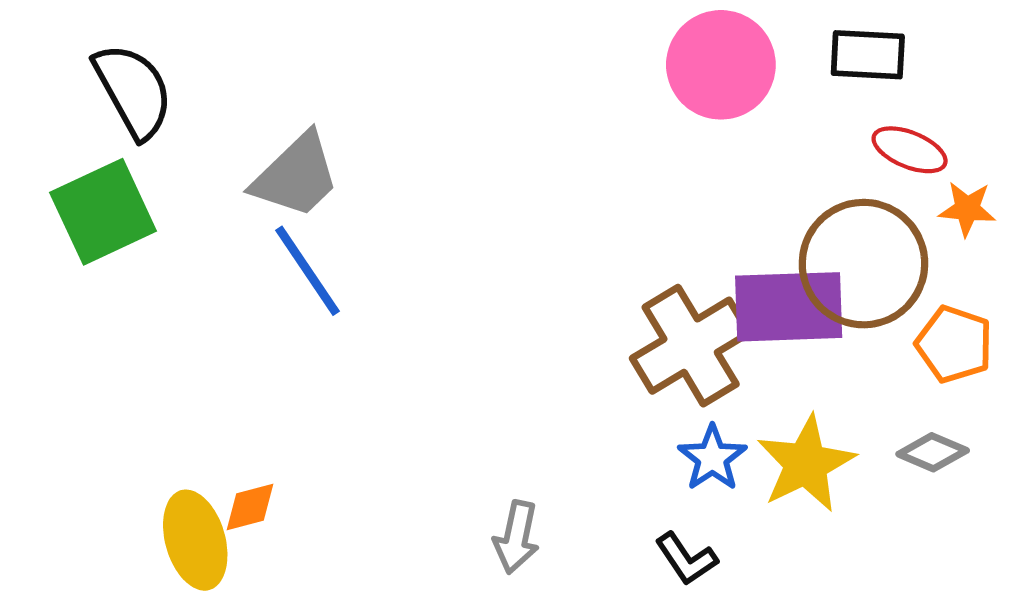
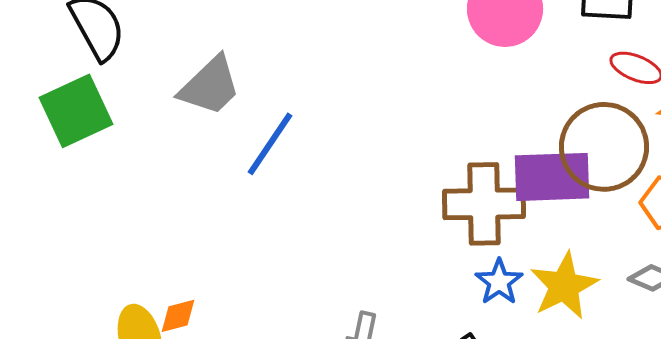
blue line: (308, 271) -> (270, 144), moved, turned 68
brown cross: (691, 346) -> (484, 204), turned 30

